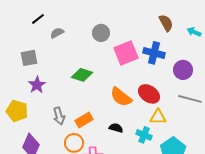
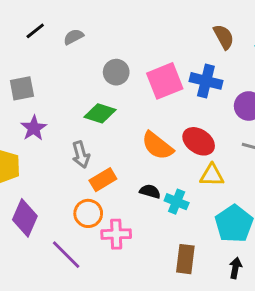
gray semicircle: (57, 33) -> (73, 37), moved
gray circle: (101, 33) -> (116, 72), moved
gray arrow: (59, 116) -> (81, 155), moved
cyan cross: (144, 135) -> (177, 202), moved

